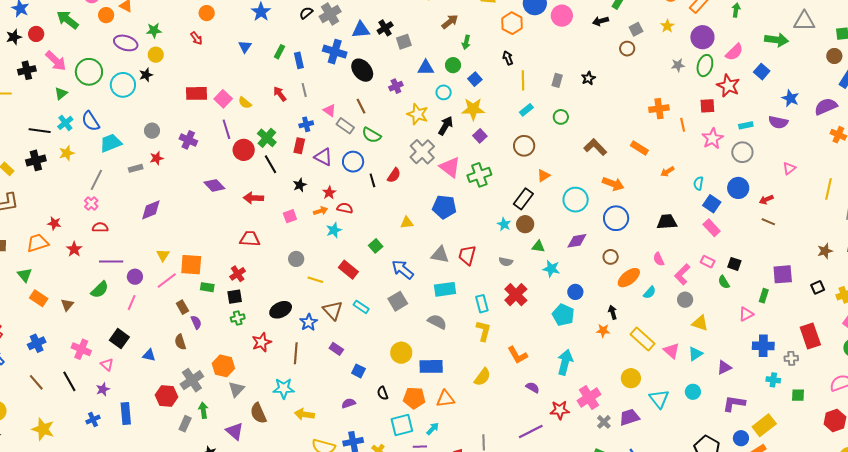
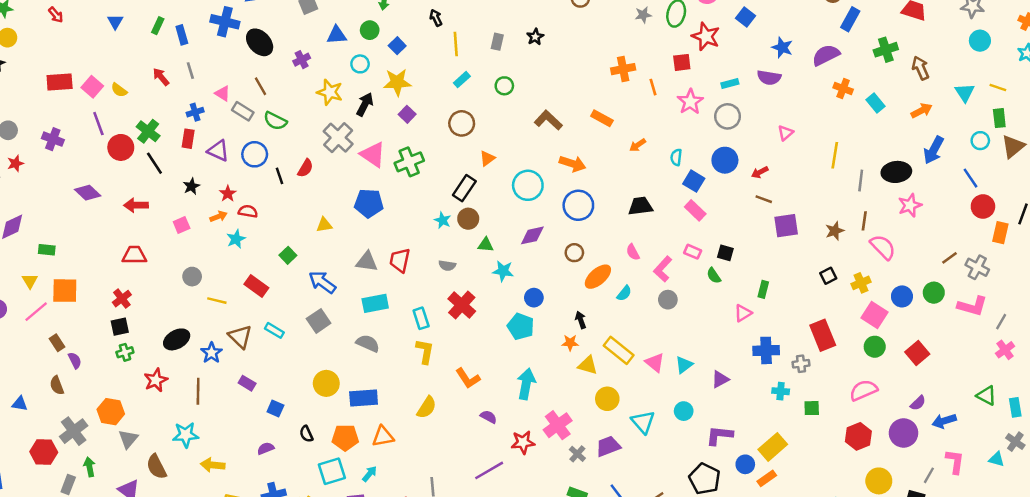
purple square: (783, 274) -> (786, 226), moved
green rectangle: (207, 287) -> (47, 250), moved
yellow triangle: (700, 323) -> (588, 365), moved
purple L-shape: (734, 403) -> (719, 435), moved

